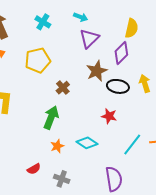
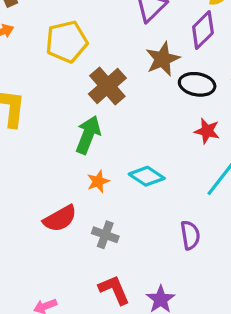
brown cross: (63, 88) -> (107, 86), size x1.6
red star: (109, 116) -> (207, 131), moved
red semicircle: (34, 169) -> (60, 219), size x1.5
purple semicircle: (114, 179) -> (190, 235), size x0.7

